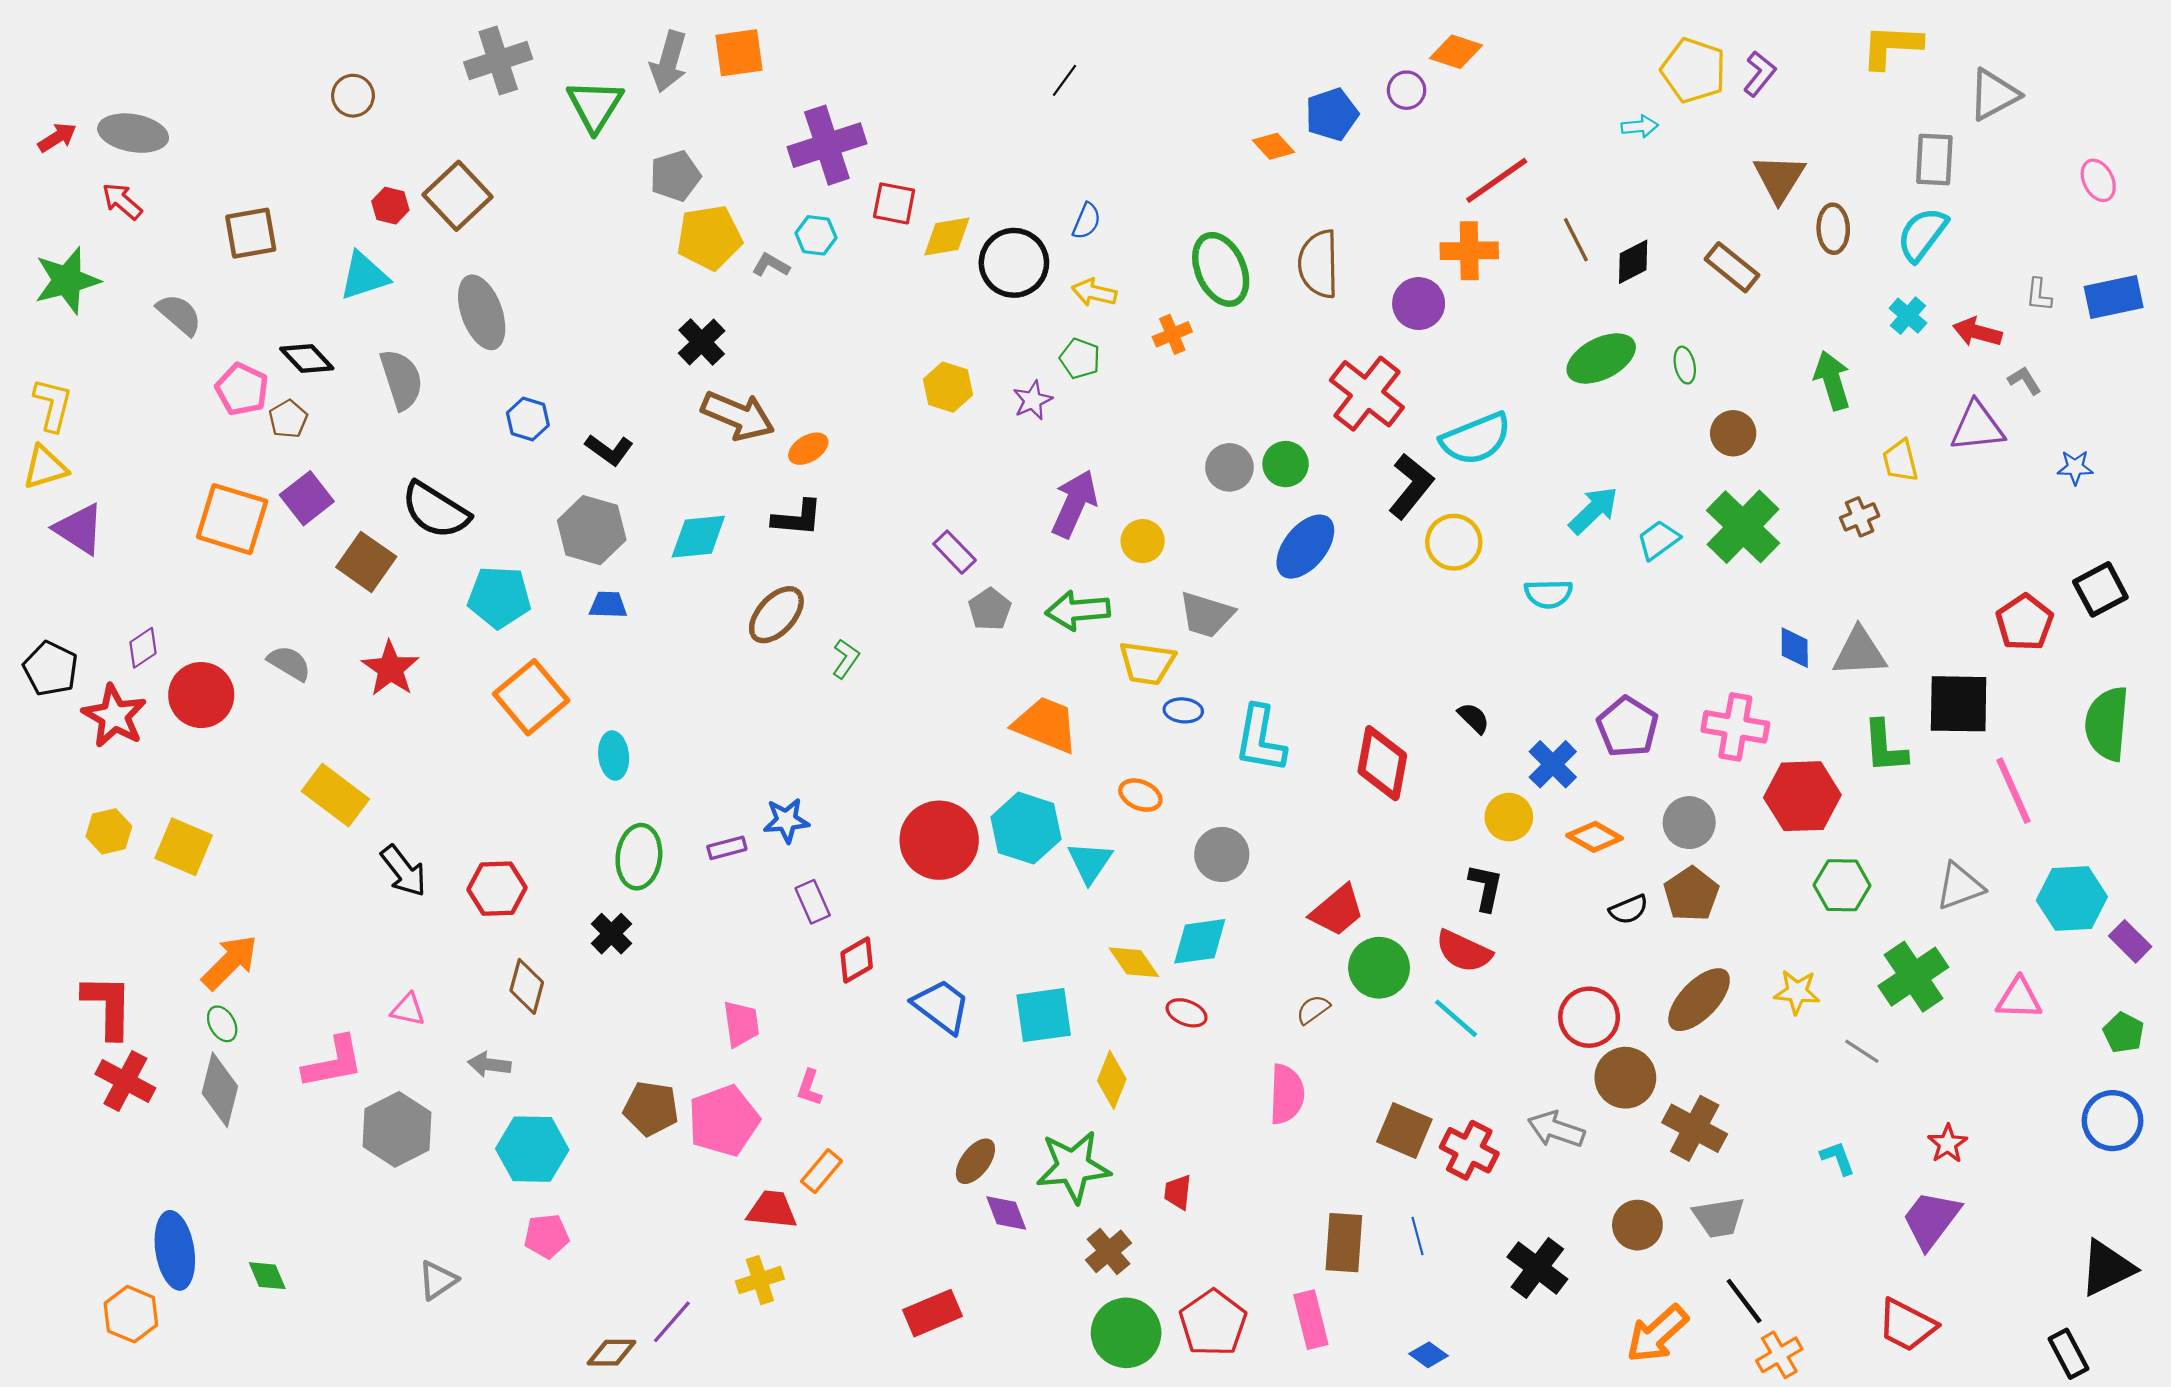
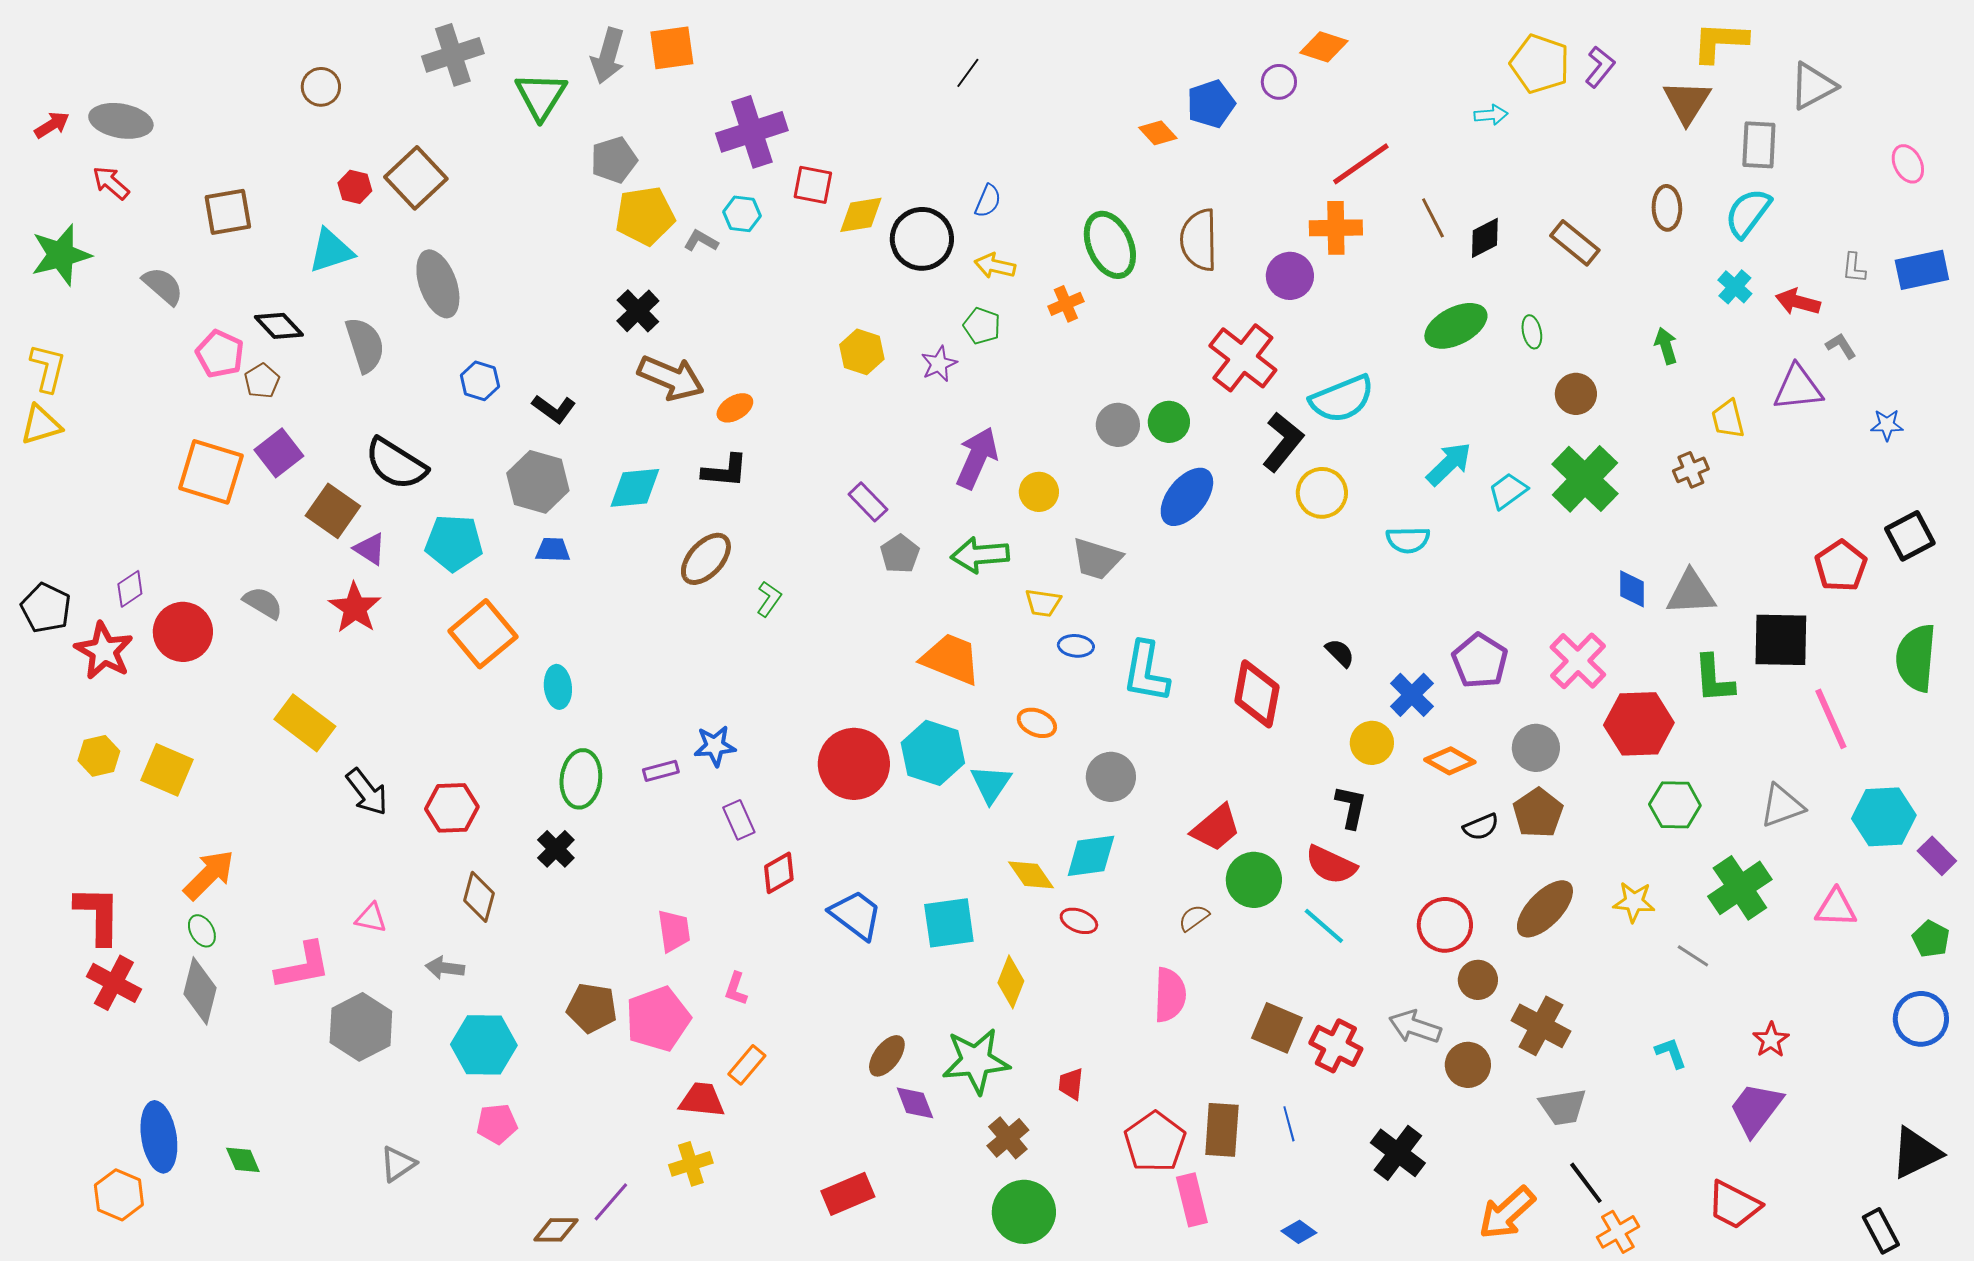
brown triangle: (1779, 178) -> (1687, 102), moved
green arrow: (1832, 380) -> (1666, 346), size x0.7
purple triangle: (79, 529) -> (370, 549), moved, size x0.7
yellow trapezoid: (1147, 663) -> (1043, 603), size x0.7
pink cross: (1735, 727) -> (1578, 661), turned 34
brown circle: (1625, 1078) -> (1478, 980), size x0.7
brown circle: (1637, 1225) -> (1468, 1065), moved
red pentagon: (1213, 1323) -> (1155, 1142), moved

